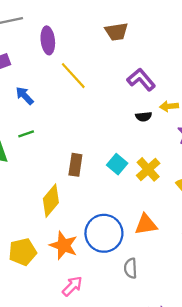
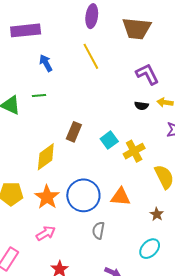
brown trapezoid: (116, 32) -> (137, 29), size x1.4
purple ellipse: (48, 40) -> (92, 16), moved

